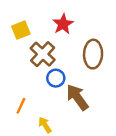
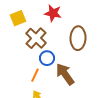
red star: (63, 24) -> (53, 13), turned -30
orange line: (21, 106) -> (35, 75), moved

